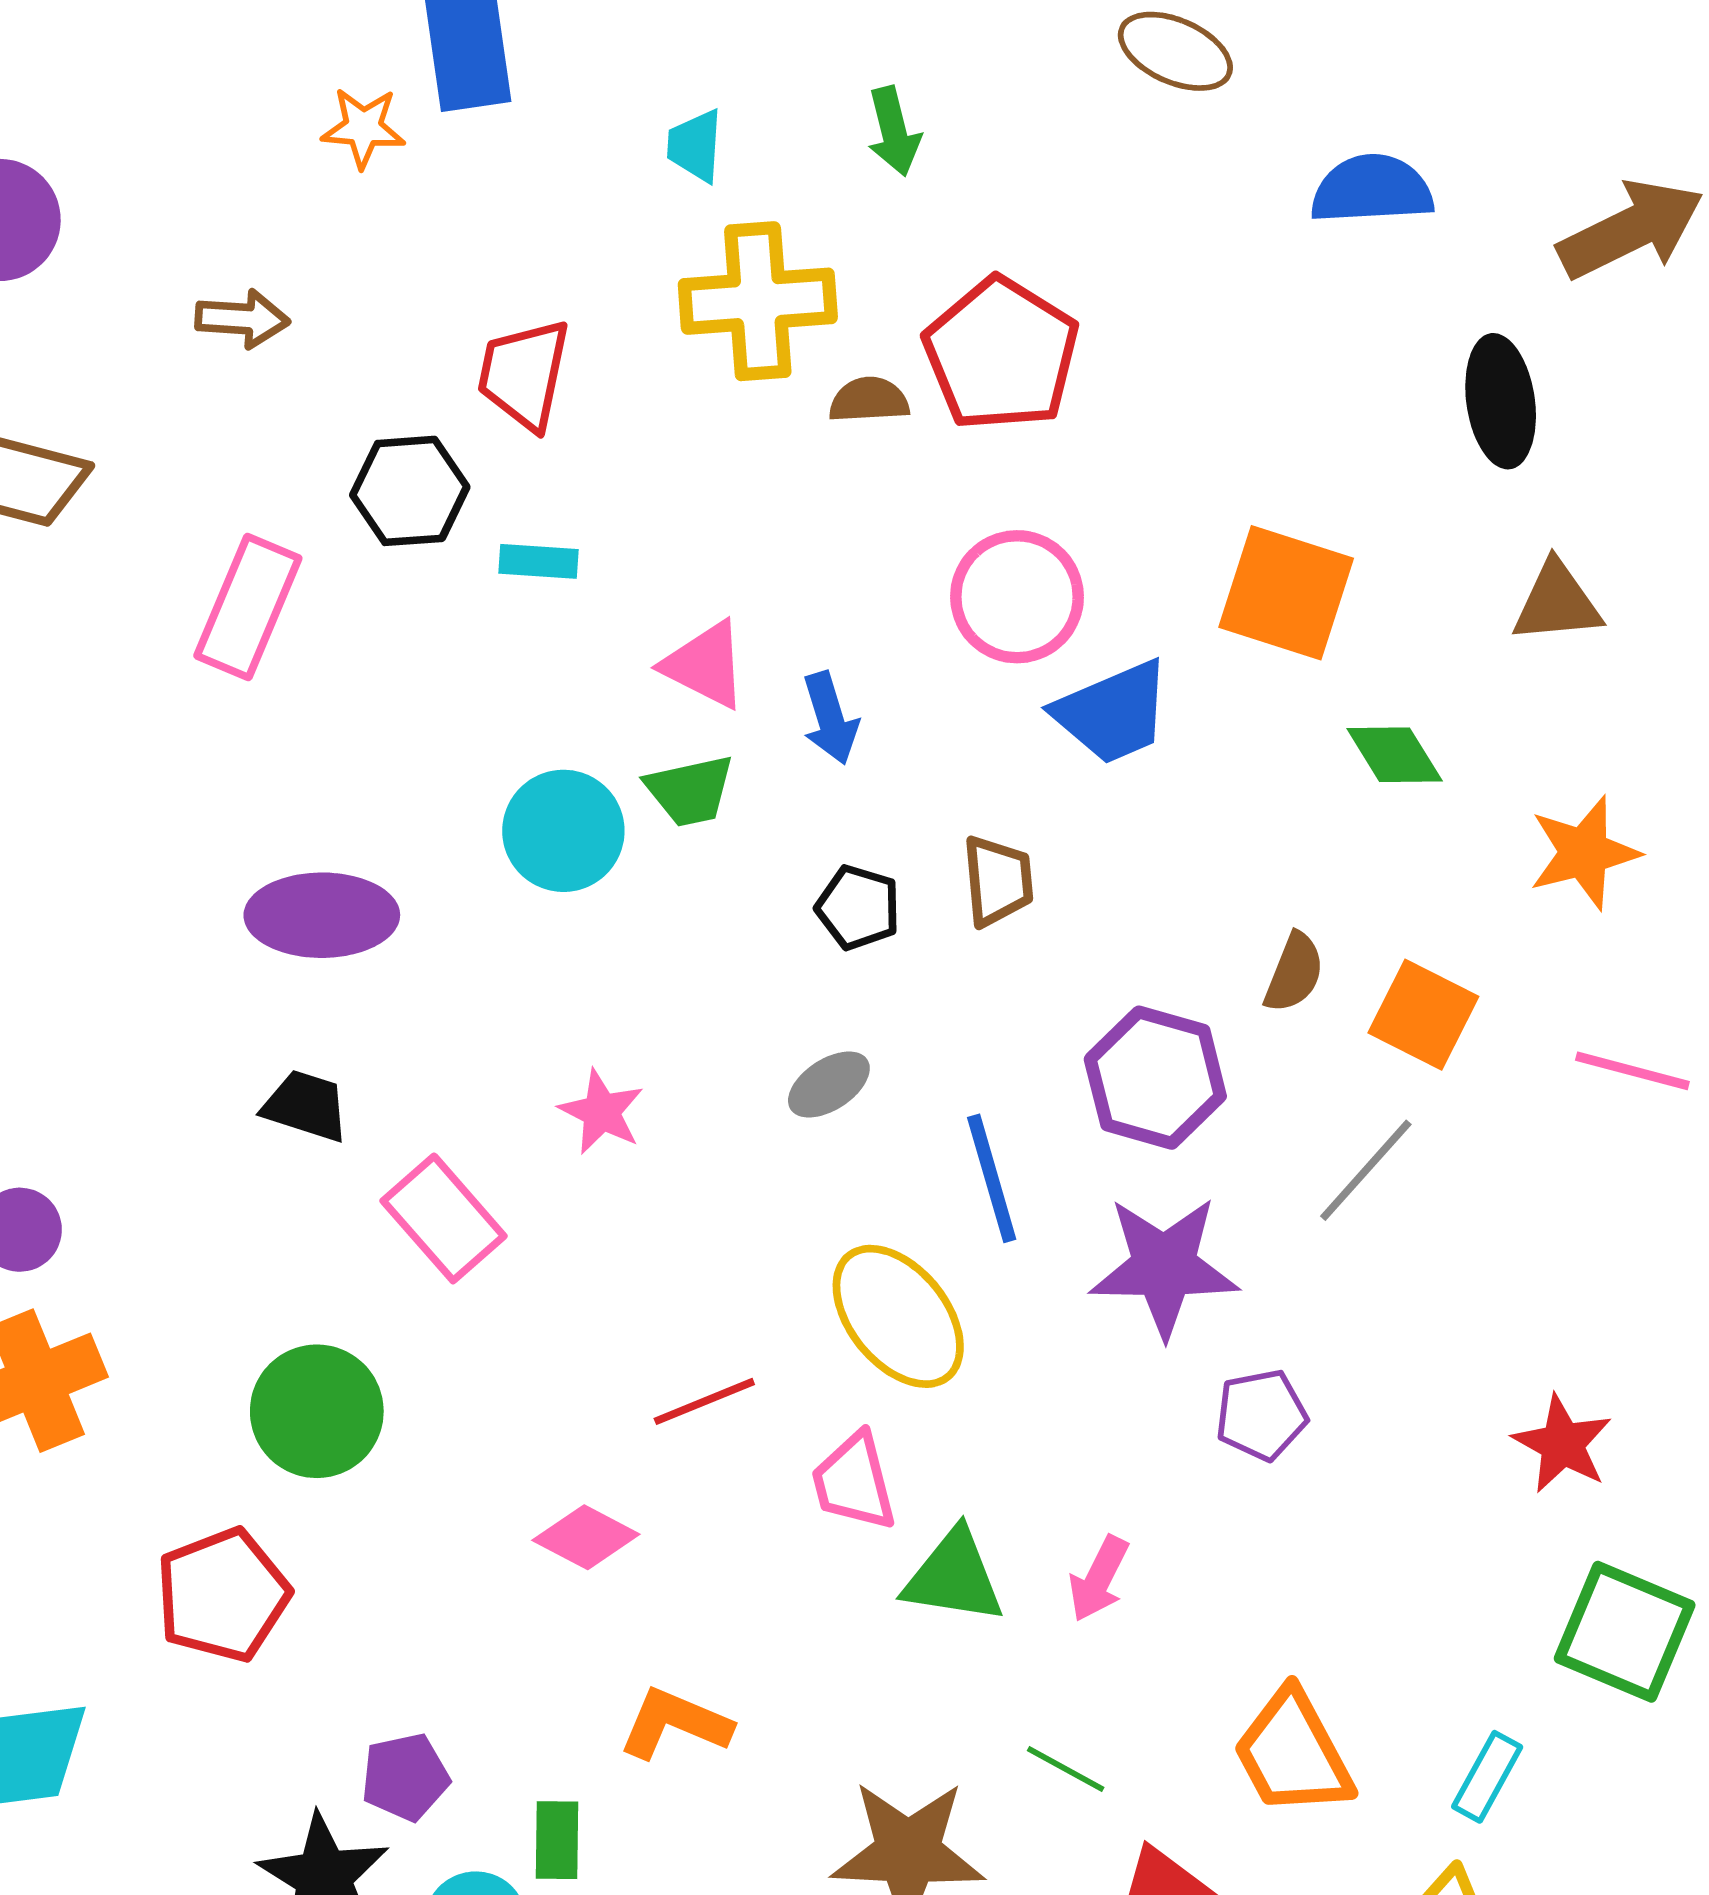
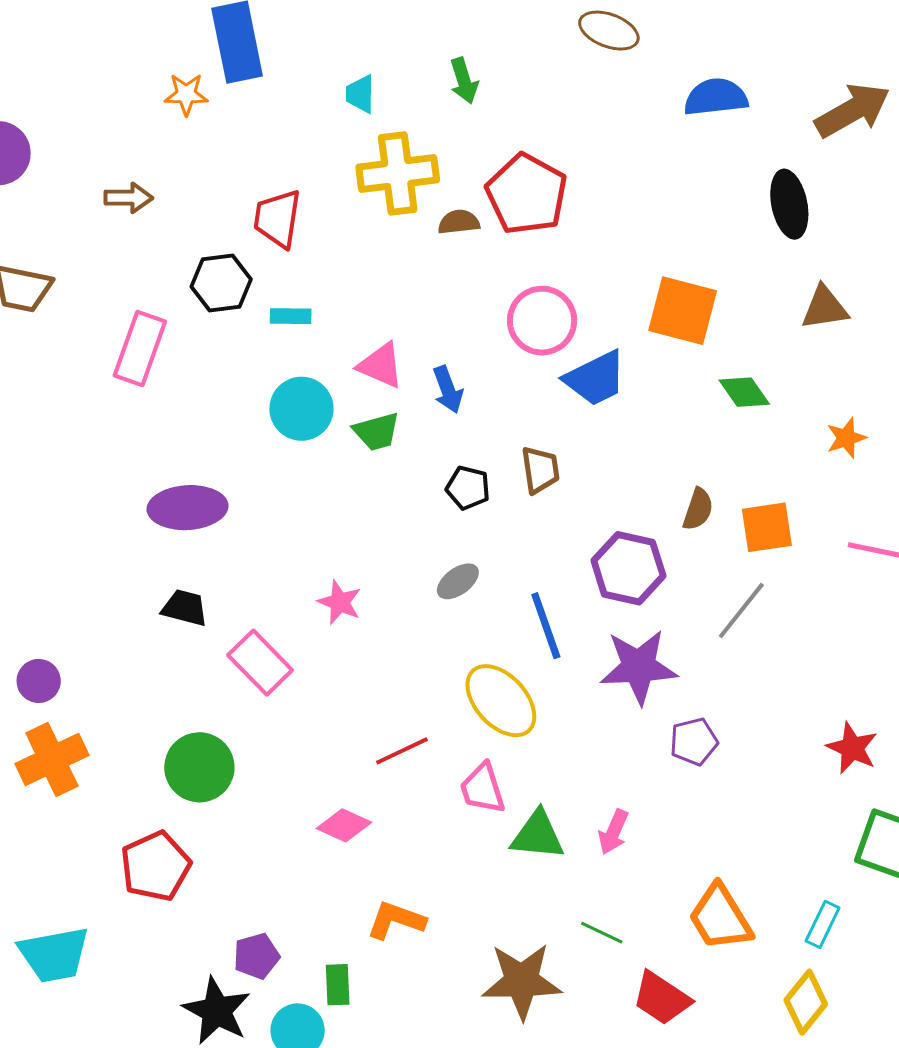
cyan circle: (563, 831) -> (301, 409), moved
orange star: (1584, 853) -> (846, 438), size x0.7
orange square: (1423, 1015) -> (767, 527), turned -32

